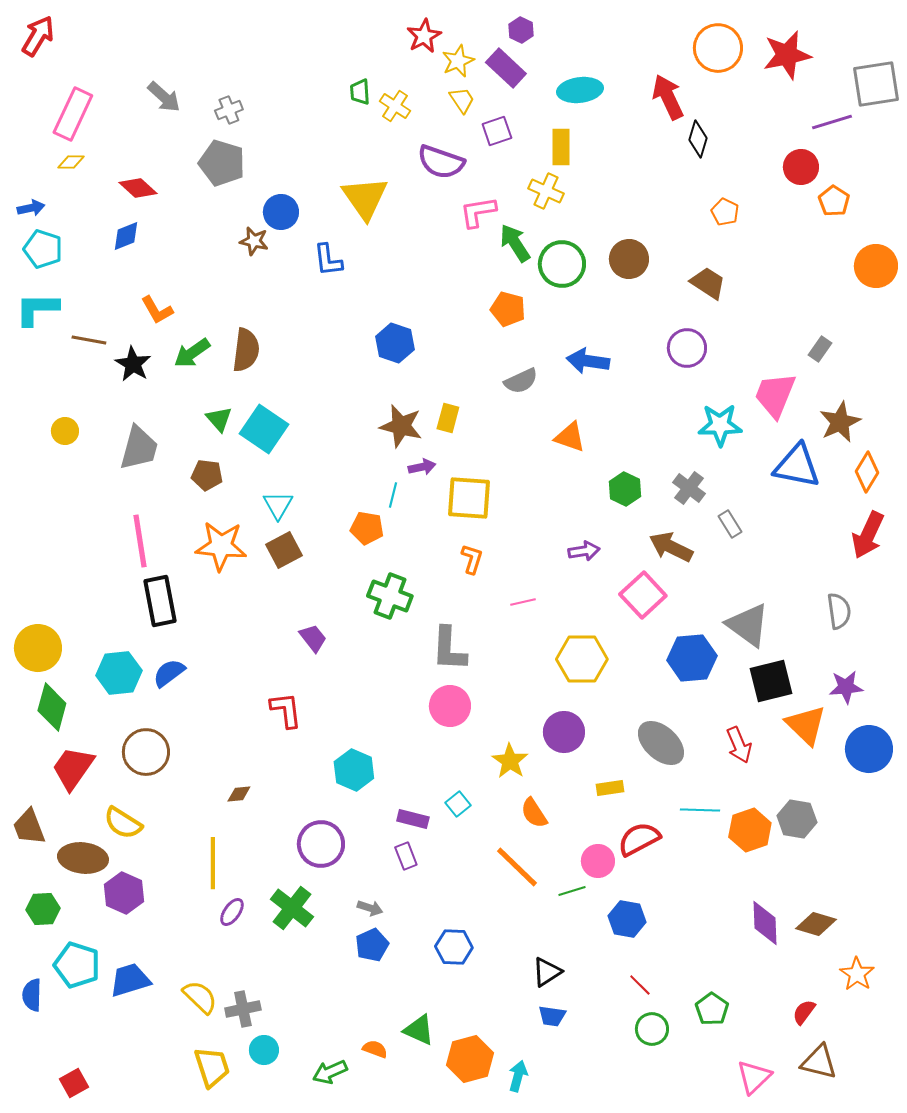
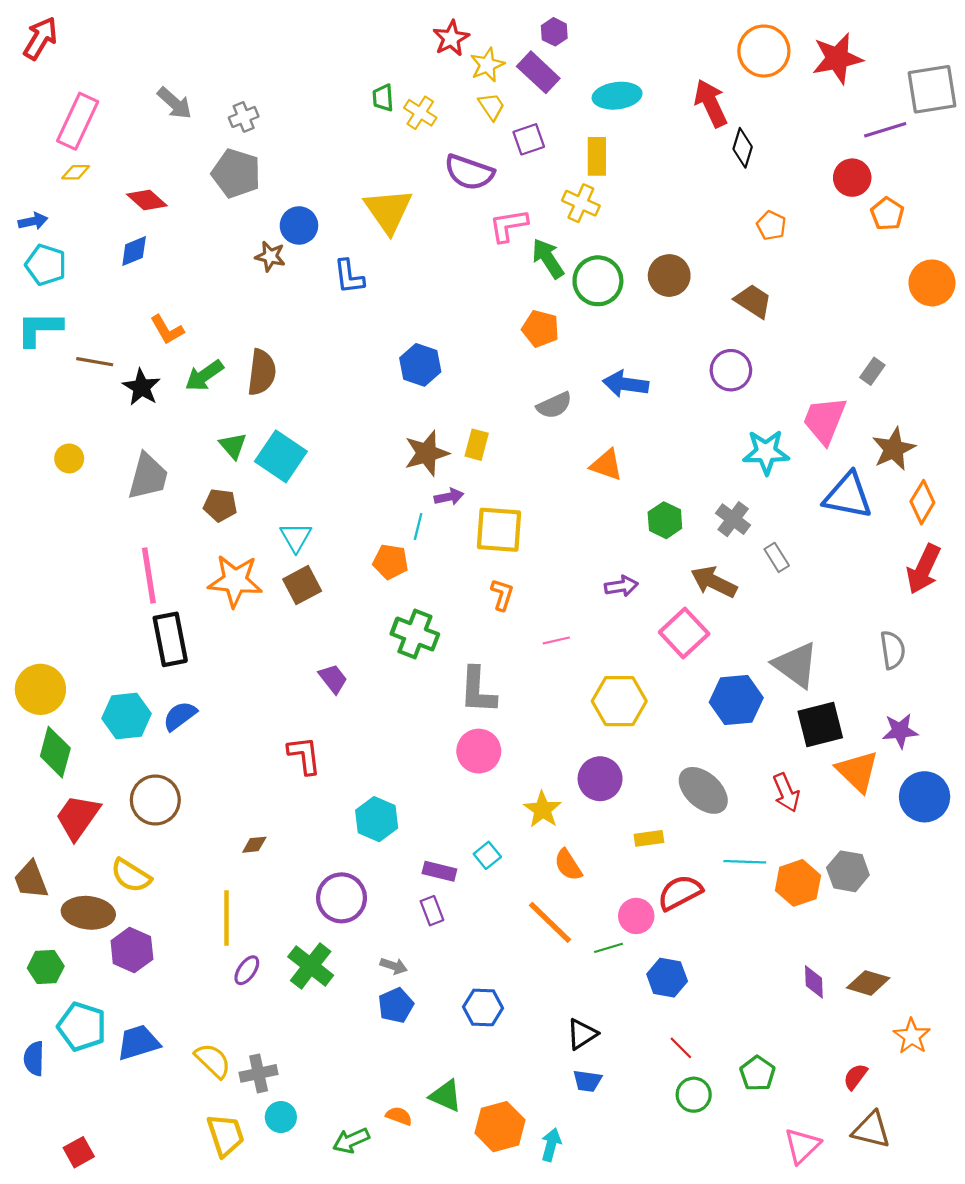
brown star: (401, 426) -> (427, 453), turned -30
purple diamond: (765, 923) -> (814, 982), size x0.7

